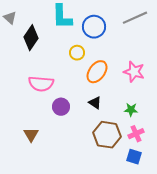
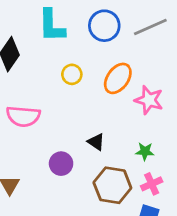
blue circle: (94, 27) -> (104, 26), moved
orange ellipse: (97, 72) -> (118, 78), moved
purple circle: (61, 107) -> (61, 164), moved

